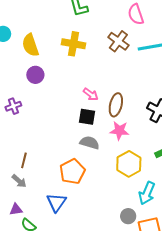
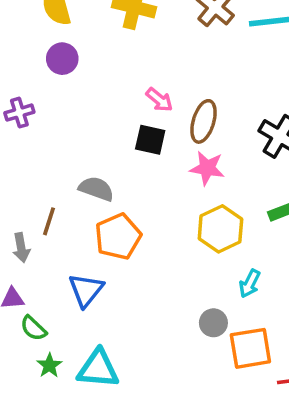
gray semicircle: (90, 143) -> (96, 189), moved
brown line: (24, 160) -> (49, 221), moved
gray arrow: (19, 181) -> (21, 248), turned 35
cyan arrow: (147, 193) -> (250, 284), size x0.7

